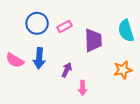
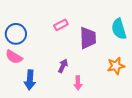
blue circle: (37, 23) -> (16, 34), moved
blue arrow: (39, 58) -> (30, 80), moved

